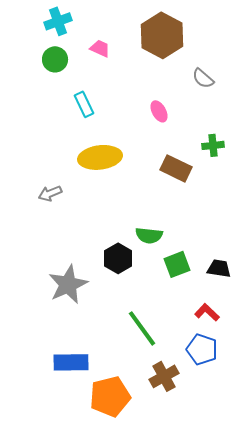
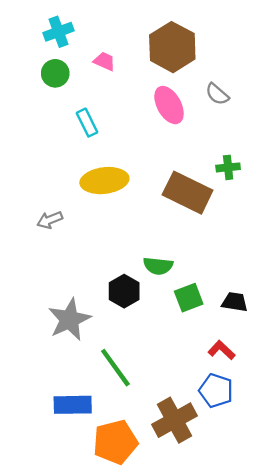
pink ellipse: (159, 111) -> (169, 105), moved, size x1.6
brown rectangle: (176, 168) -> (188, 193), size x1.4
green line: (142, 328) -> (115, 368), moved
brown cross: (164, 376) -> (174, 420), size x1.4

